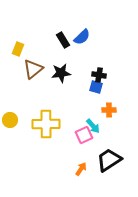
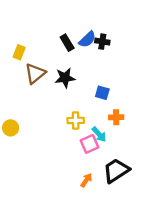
black cross: (99, 75) -> (102, 42), moved
yellow cross: (46, 124) -> (76, 120), moved, size x0.6

